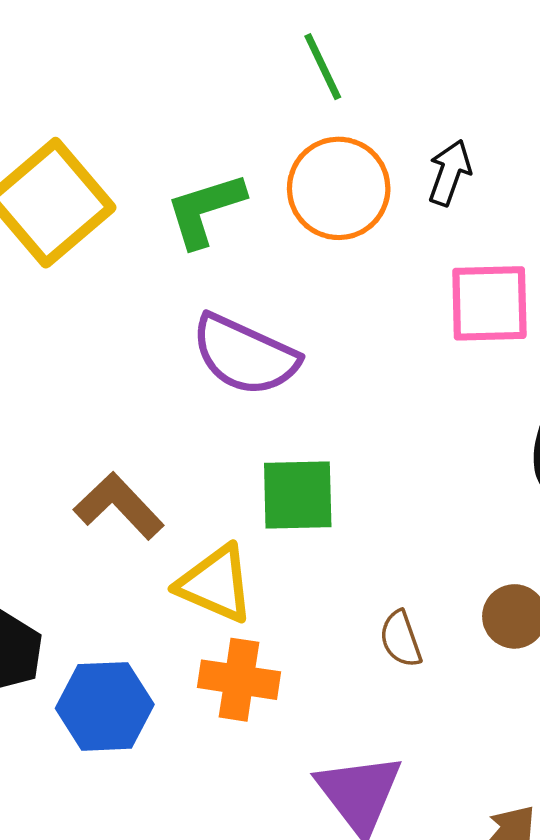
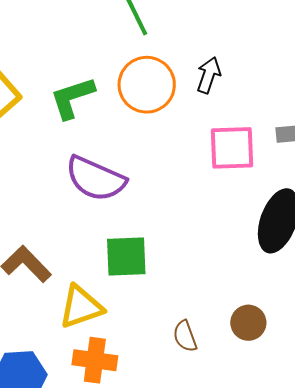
yellow triangle: (216, 584) -> (81, 307), turned -42

